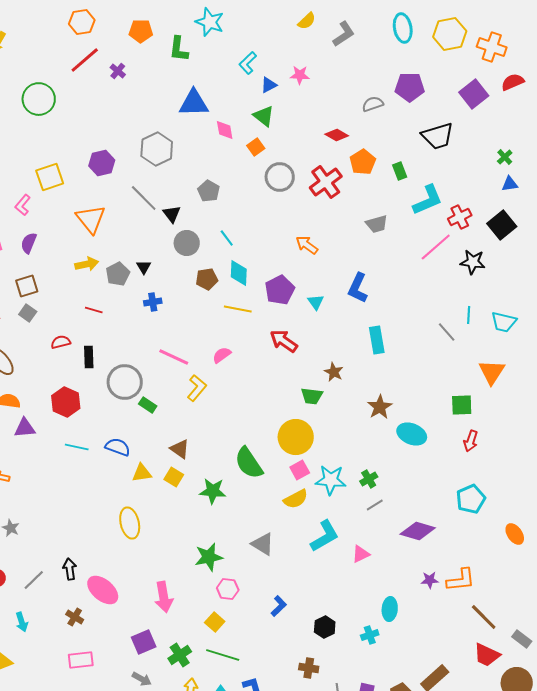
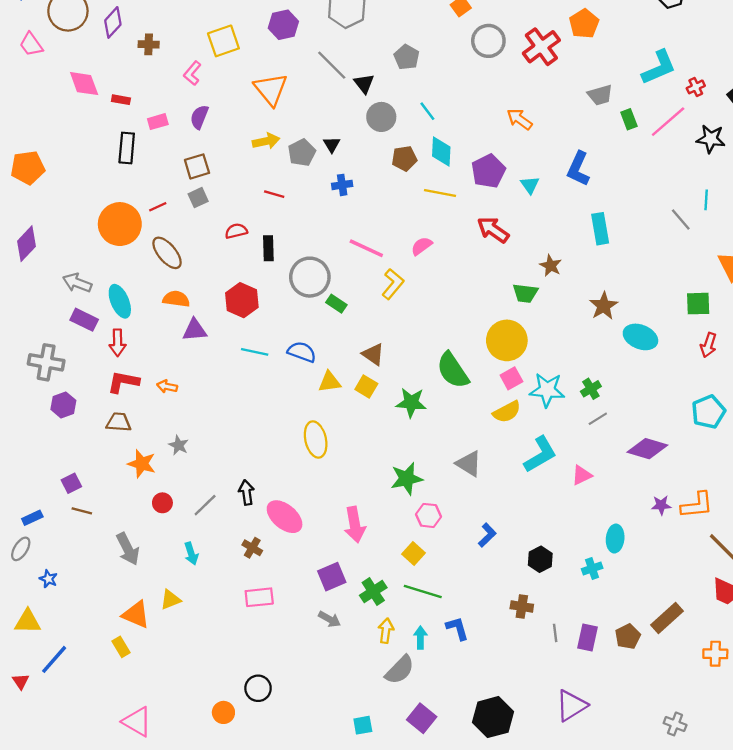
green rectangle: (400, 171) -> (629, 119), moved
red cross: (460, 217) -> (696, 87), size x0.7
gray square: (28, 313) -> (198, 198), turned 30

